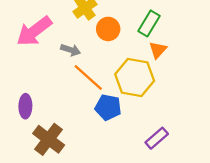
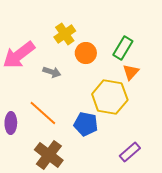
orange line: (88, 77) -> (43, 113), moved
brown cross: (49, 139) -> (49, 155), moved

